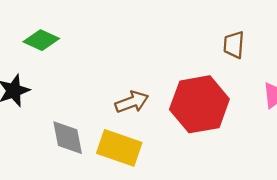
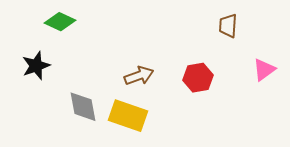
red hexagon: (199, 104) -> (198, 78), size x0.6

